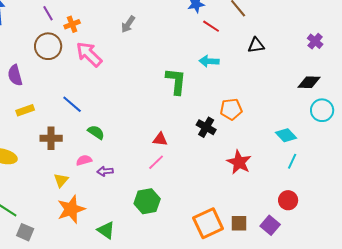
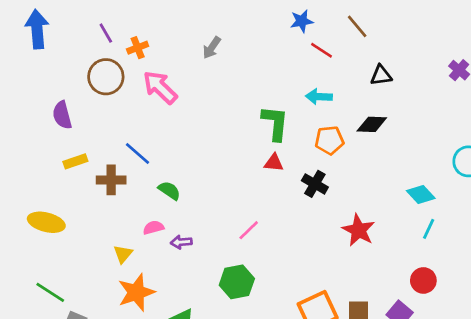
black diamond: (309, 82) -> (372, 124), moved
orange pentagon: (231, 109) -> (329, 140), moved
brown cross: (51, 138) -> (111, 180), moved
red triangle: (160, 139) -> (274, 163), moved

